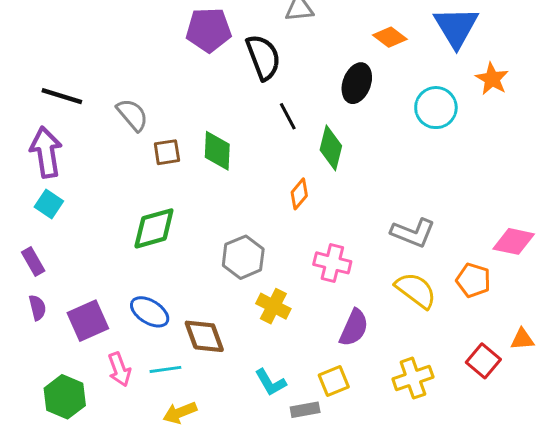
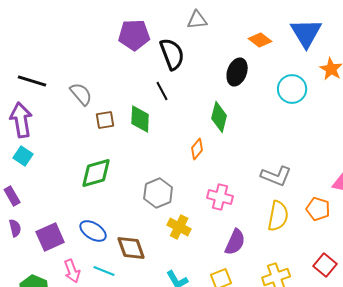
black line: (288, 116) -> (162, 91), moved
yellow semicircle: (416, 290) -> (278, 216), turned 64
cyan line: (165, 369) -> (104, 271), turned 30

